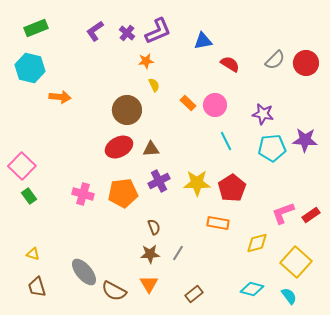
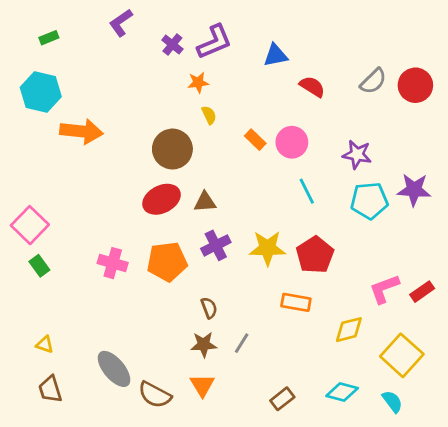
green rectangle: (36, 28) -> (49, 38), size x0.6
purple L-shape: (95, 31) -> (121, 23), moved
orange arrow: (60, 97) -> (81, 131), size x1.4
brown rectangle: (194, 294) -> (282, 399), moved

